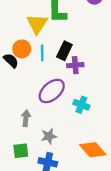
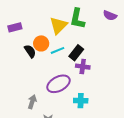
cyan line: (42, 53) -> (57, 50), turned 56
cyan cross: (81, 105) -> (81, 101), turned -32

